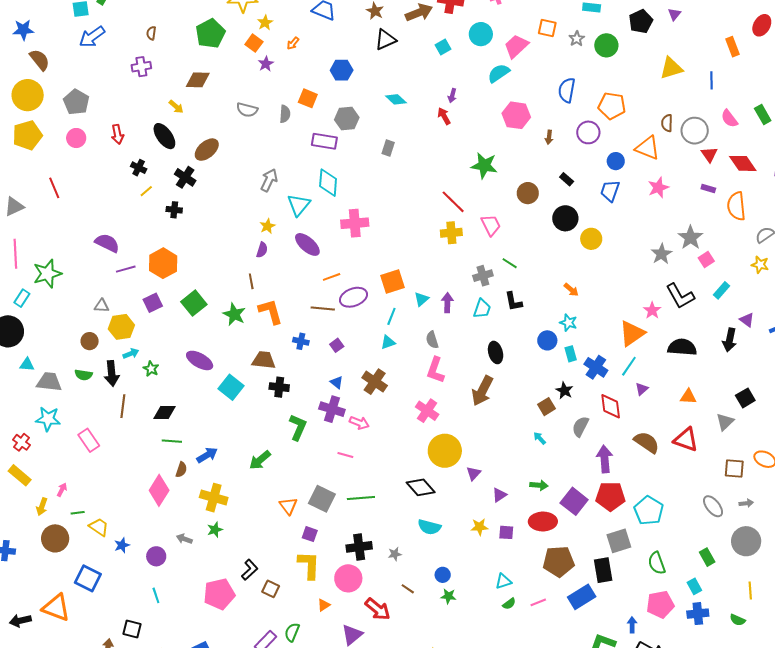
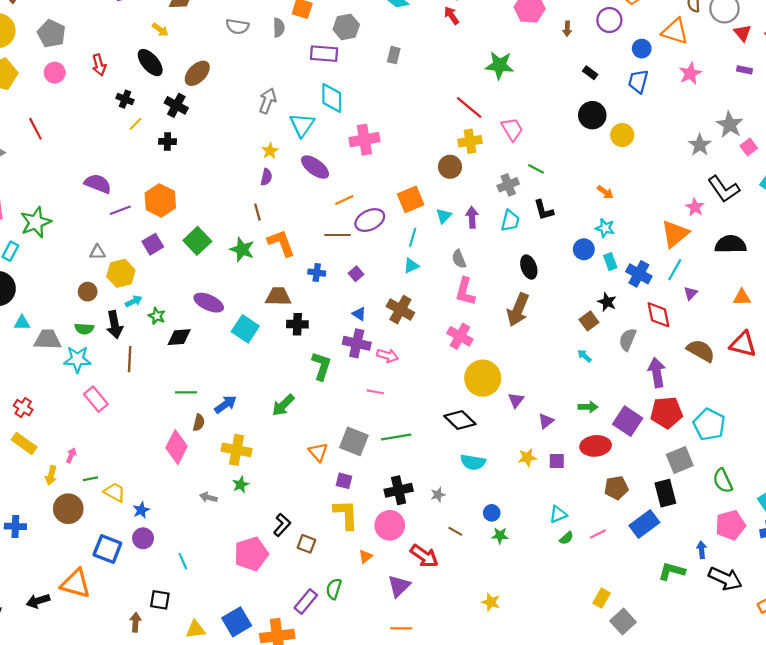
brown circle: (528, 193) -> (450, 167), moved
black diamond: (165, 413) -> (179, 337), moved
cyan star: (48, 419) -> (77, 359), moved
purple circle: (156, 556) -> (143, 538), moved
brown pentagon: (559, 561) -> (616, 488), size x0.7

